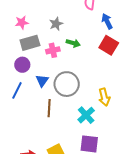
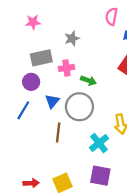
pink star: (22, 23) -> (33, 22), moved
green arrow: (73, 43) -> (88, 81), moved

